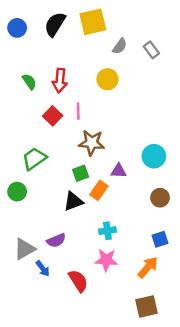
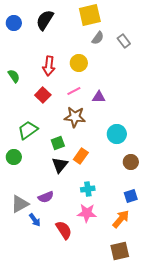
yellow square: (93, 22) -> (90, 15), moved
yellow circle: (107, 79) -> (79, 63), moved
green semicircle: (29, 82) -> (14, 76), moved
pink line: (78, 111) -> (74, 91), moved, turned 64
cyan circle: (154, 156) -> (117, 134), moved
purple triangle: (118, 171) -> (99, 97), moved
green square: (81, 173) -> (58, 143), moved
black triangle: (73, 201) -> (60, 165), turned -30

